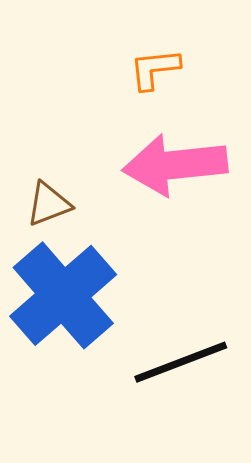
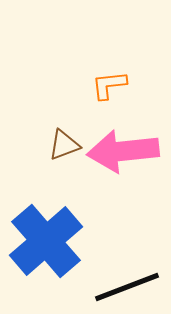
brown triangle: (49, 204) -> (64, 145), moved

